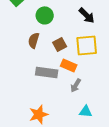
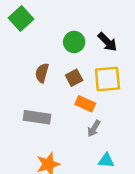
green circle: (45, 15) -> (74, 42), moved
gray rectangle: (47, 72) -> (37, 117), moved

